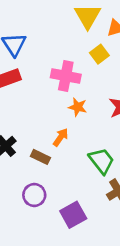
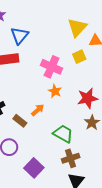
green trapezoid: (101, 161) -> (63, 134), turned -35
purple square: (73, 215) -> (34, 168), turned -30

